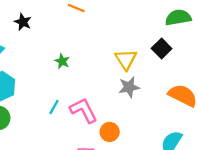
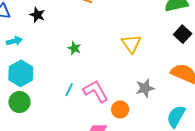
black square: (162, 49) -> (183, 34), moved
gray star: (129, 87) -> (145, 88), moved

